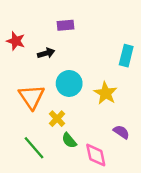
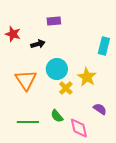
yellow cross: (57, 119) -> (66, 88), moved
green line: (34, 148) -> (28, 122), turned -50

